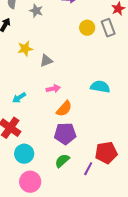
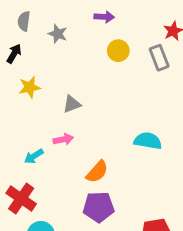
yellow circle: (87, 28) -> (118, 51), moved
yellow star: (25, 49) -> (30, 87), moved
pink arrow: (53, 89) -> (63, 139), moved

